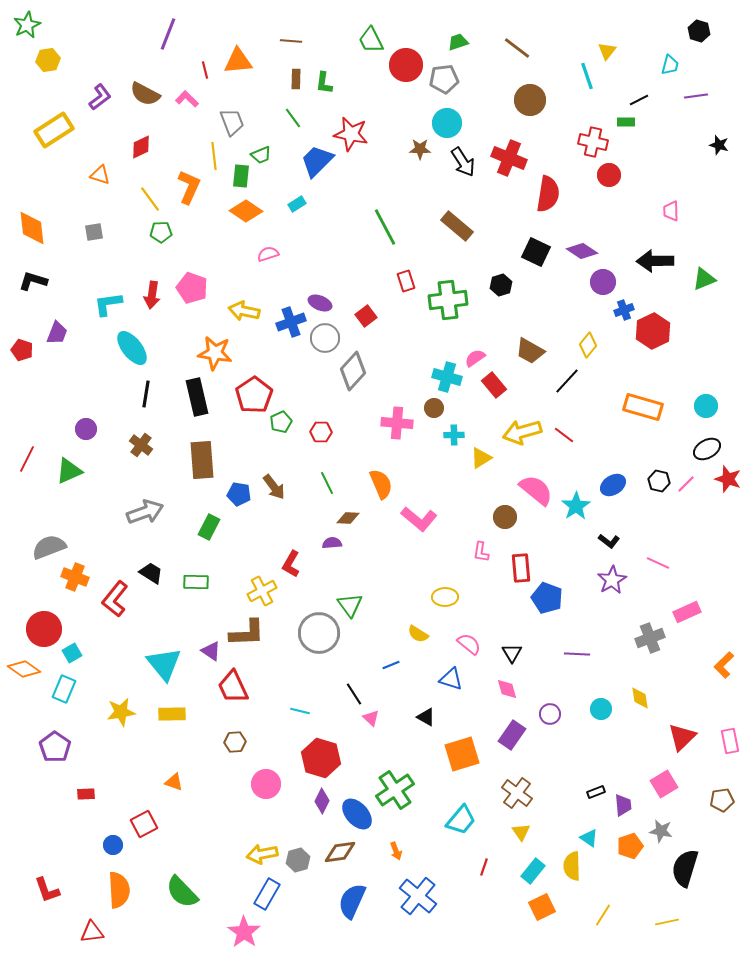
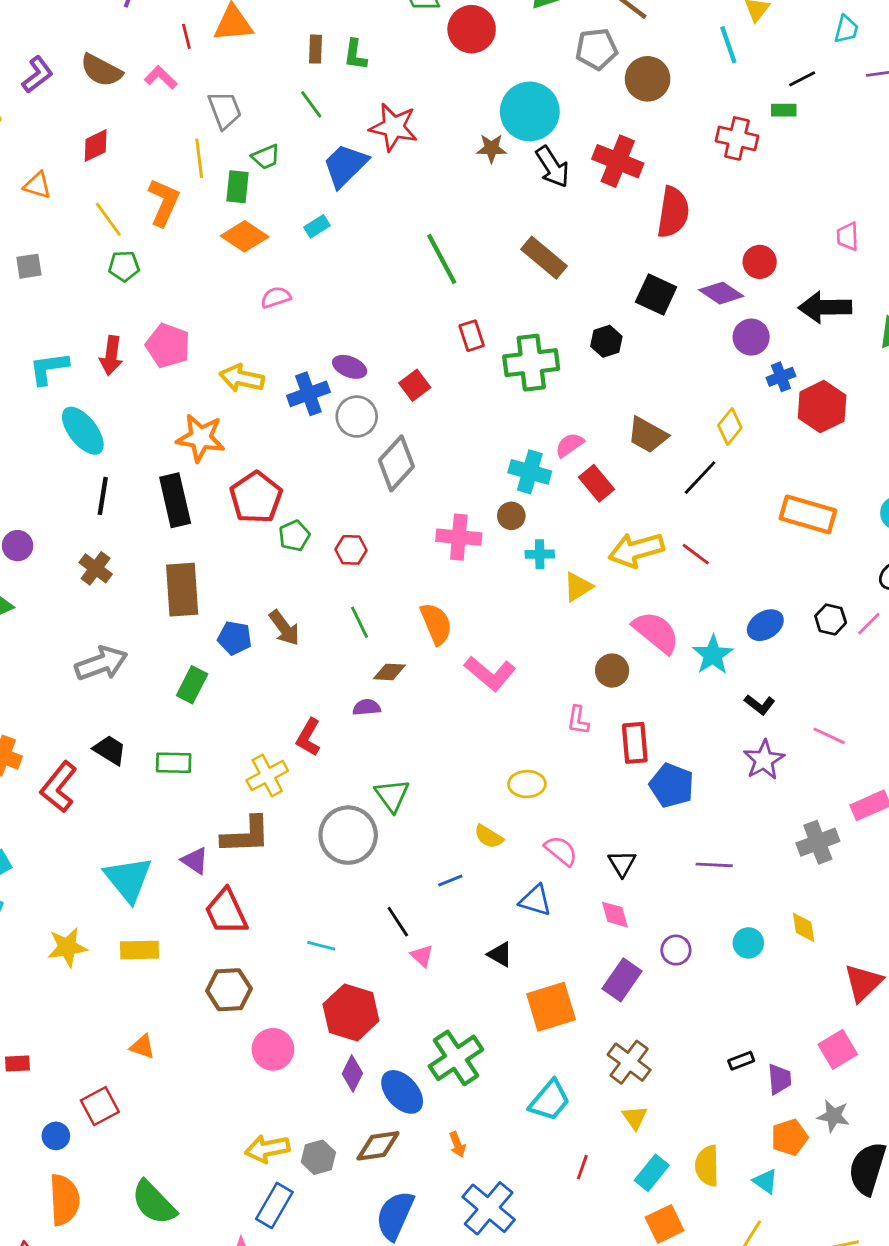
gray pentagon: (444, 79) -> (596, 49), moved
cyan circle: (447, 123) -> (530, 111), size x1.4
red circle: (609, 175) -> (760, 262), moved
brown hexagon: (235, 742) -> (229, 990), size x1.4
cyan triangle: (589, 838) -> (765, 1181), moved

